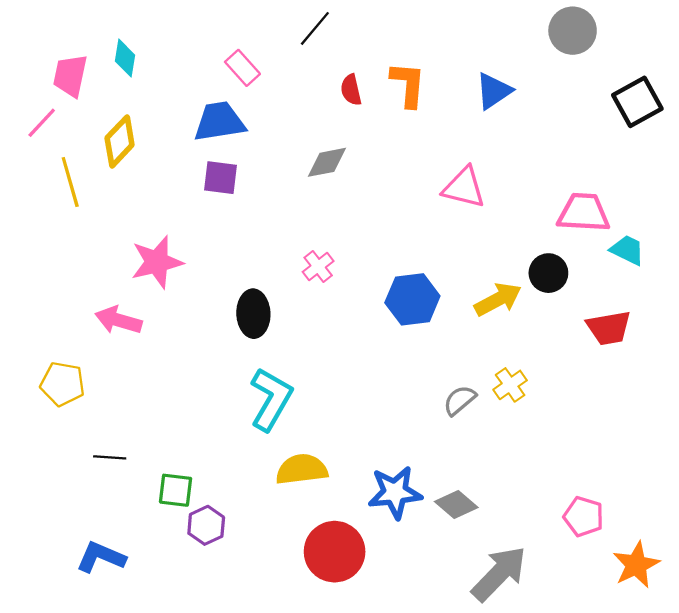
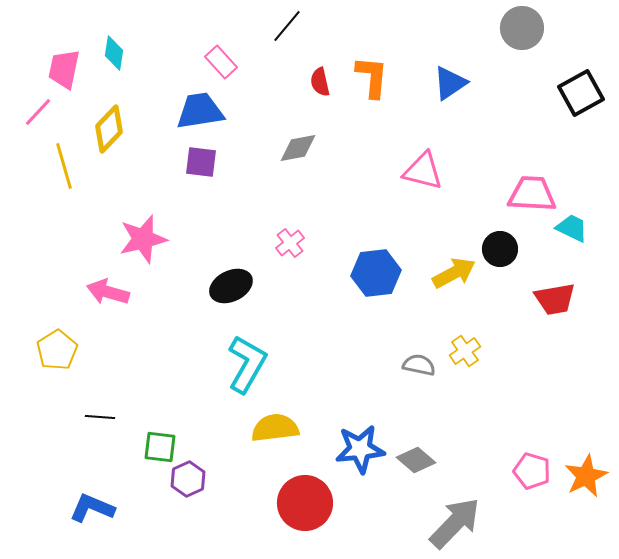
black ellipse: (253, 314) -> (231, 286), turned 66
yellow pentagon: (63, 384) -> (57, 350), turned 30
gray semicircle: (460, 400) -> (419, 365), turned 52
orange star: (636, 565) -> (586, 476), moved

